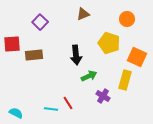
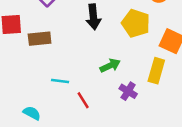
black arrow: (76, 55) -> (93, 17), moved
cyan line: (51, 109) -> (60, 81), moved
cyan semicircle: (16, 113) -> (32, 113), moved

